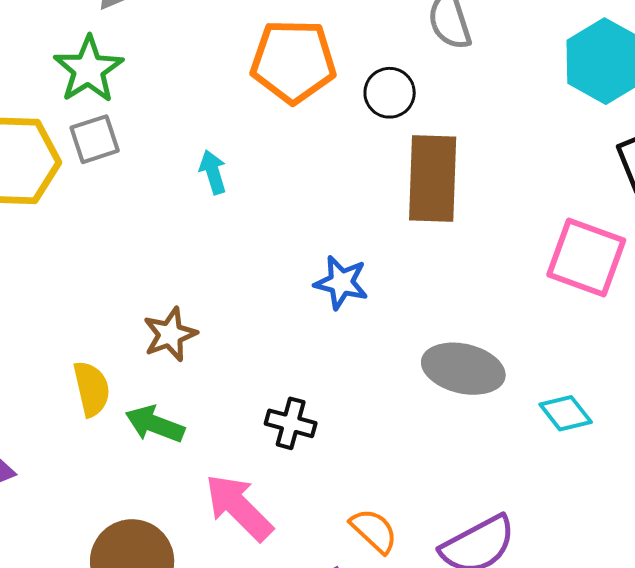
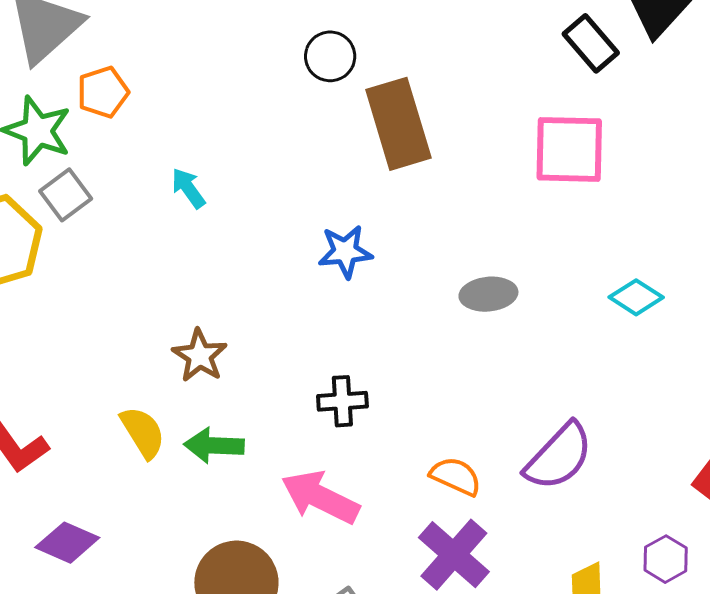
orange pentagon: (293, 61) -> (103, 92), moved, size x0.6
gray ellipse: (463, 369) -> (488, 294), size x0.7
cyan diamond: (566, 413) -> (636, 297), moved

